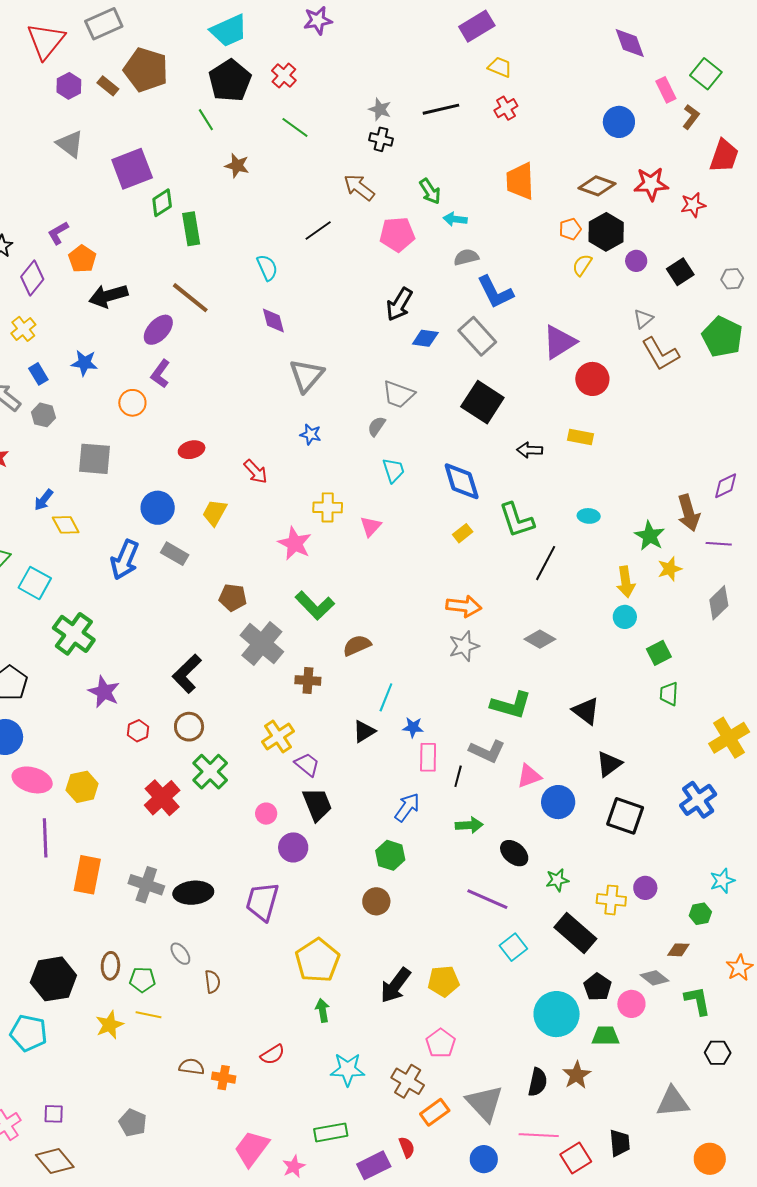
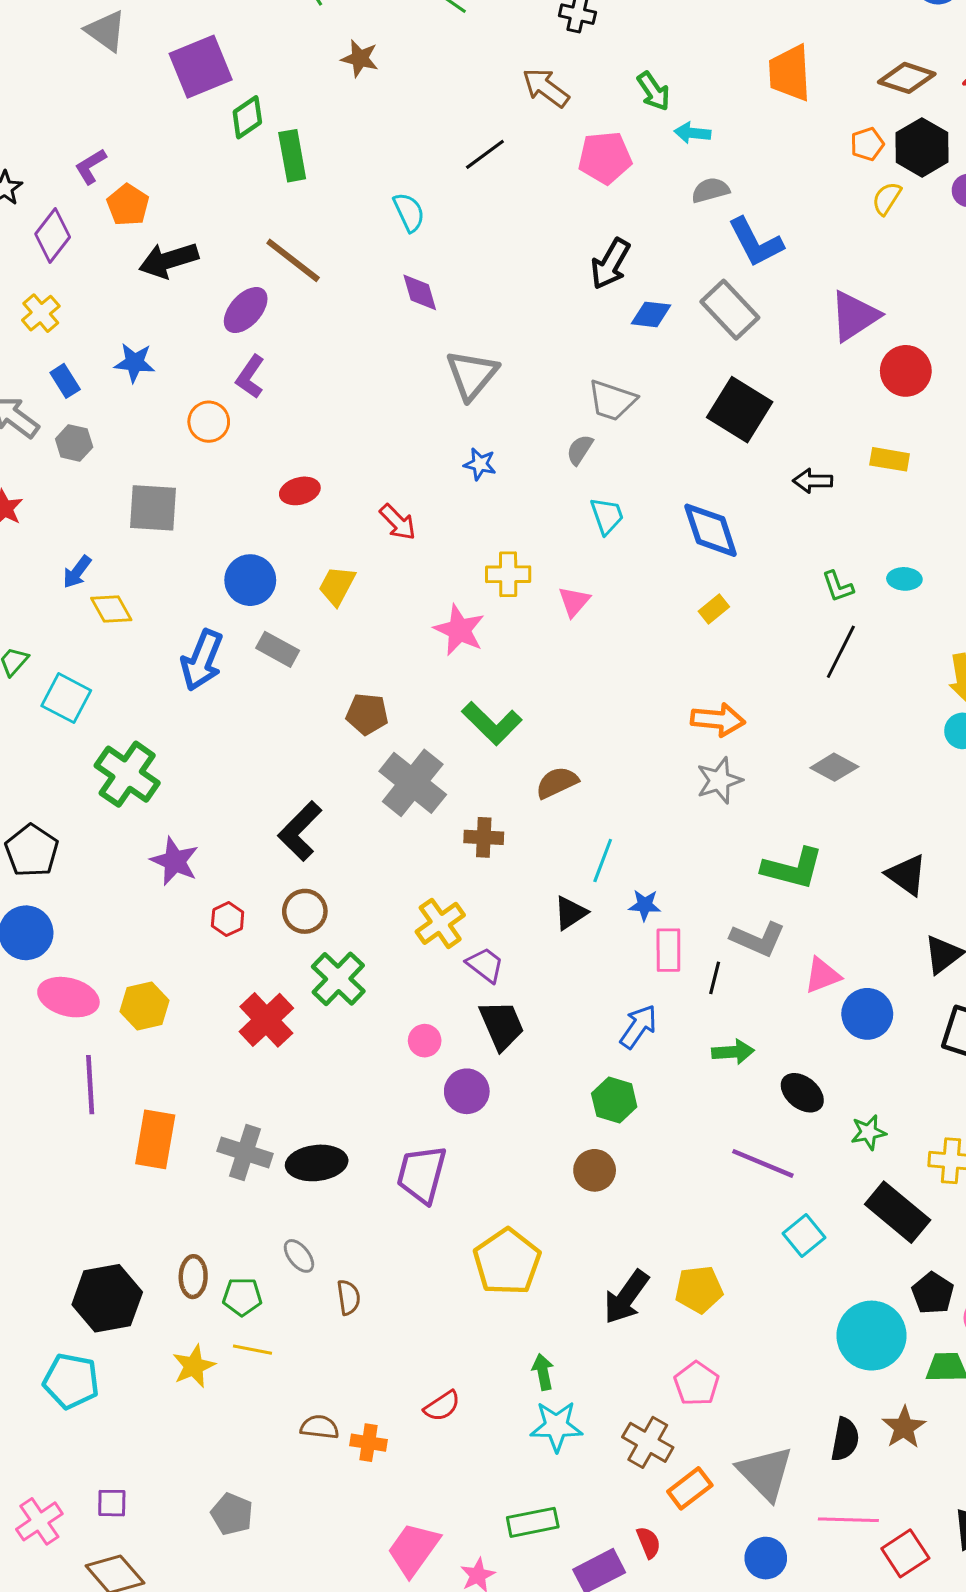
green L-shape: (517, 520) -> (838, 586), moved, size x0.6
green arrow: (322, 1010) -> (543, 1372), moved

